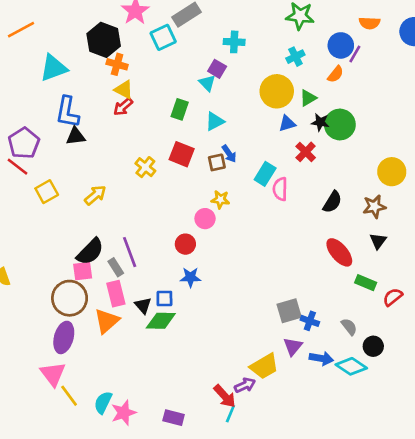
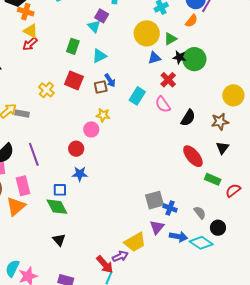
pink semicircle: (280, 189) -> (163, 104), moved, turned -36
gray rectangle: (116, 267) -> (22, 114), moved, turned -48
black triangle: (143, 305) -> (59, 240), moved
green diamond: (161, 321) -> (57, 207), turned 60

